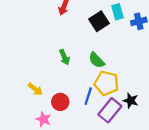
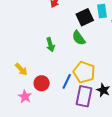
green semicircle: (97, 60) -> (79, 38), moved
purple rectangle: (110, 110) -> (84, 96), turned -35

